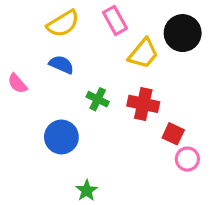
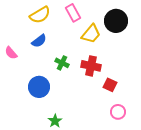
blue semicircle: (61, 65) -> (39, 41), turned 119
pink circle: (187, 159) -> (118, 112), moved

